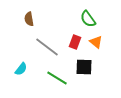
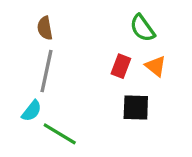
gray line: (47, 47) -> (46, 71), moved, turned 65
green line: (57, 78) -> (60, 134), moved

